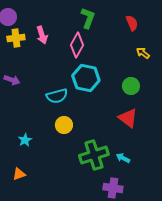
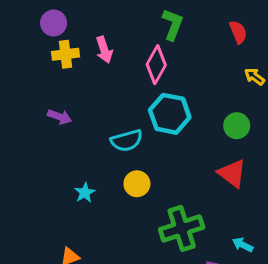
cyan star: (25, 140) -> (85, 193), moved
cyan arrow: (123, 158) -> (243, 245), moved

